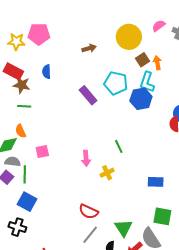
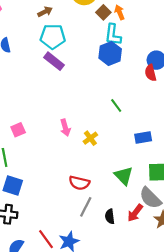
cyan pentagon: (116, 83) -> (53, 37), moved
green line: (119, 146) -> (116, 106), moved
green triangle: (124, 228) -> (124, 176), moved

